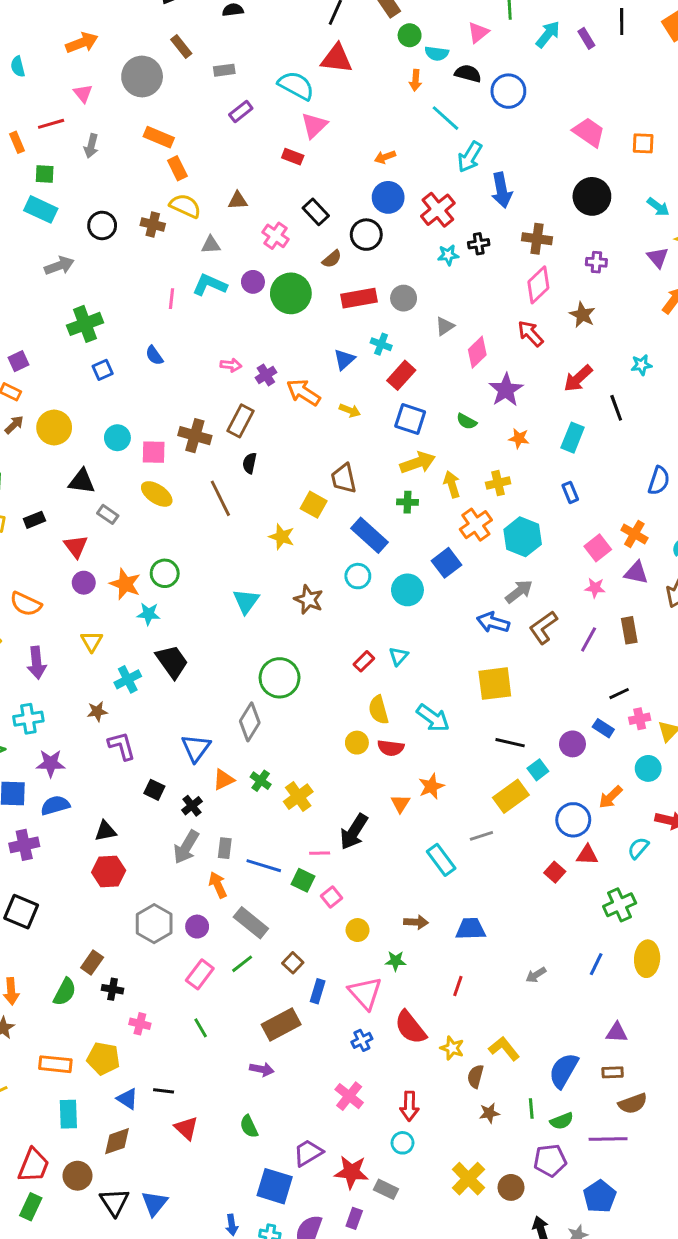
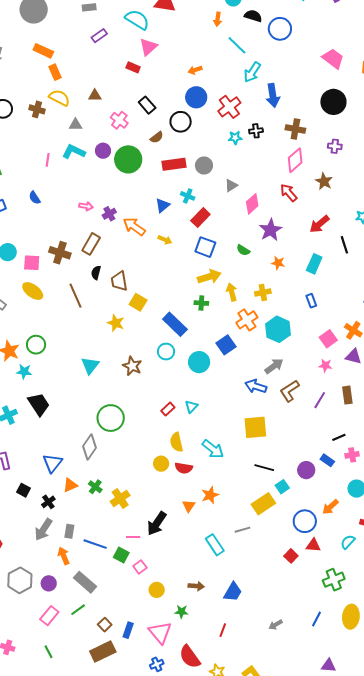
brown trapezoid: (344, 478) -> (119, 281), moved
blue trapezoid: (471, 929) -> (233, 592), turned 120
brown square: (293, 963) -> (105, 625), moved

